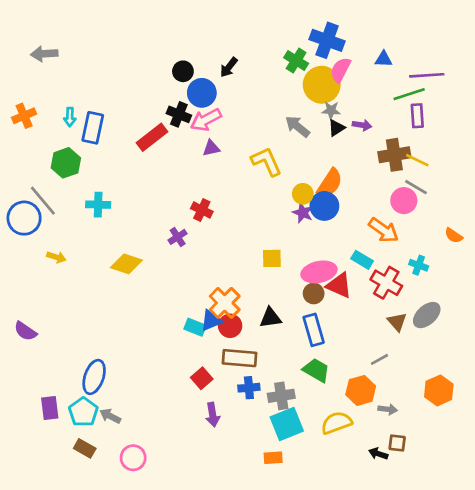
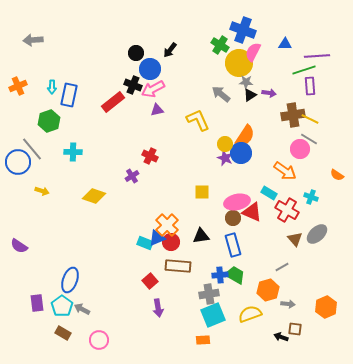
blue cross: (249, 388) -> (220, 275), moved
orange hexagon: (439, 390) -> (326, 307), moved

